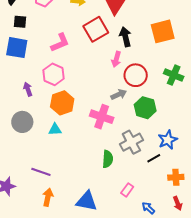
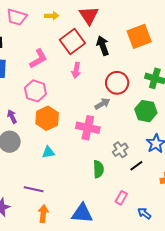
pink arrow: (116, 59) -> (76, 70), moved
purple arrow: (28, 89) -> (12, 116), moved
green hexagon: (145, 108) -> (146, 111), moved
cyan triangle: (55, 129) -> (48, 152), moved
gray cross: (131, 142) -> (120, 150), size x0.7
black line: (154, 158) -> (136, 166), moved

